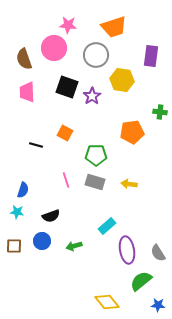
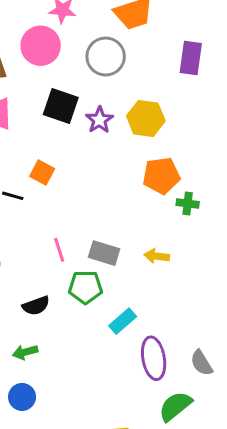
yellow hexagon: (122, 80) -> (146, 118), moved
green cross: (160, 112) -> (188, 204), moved
orange square: (65, 133) -> (42, 173), moved
green pentagon: (96, 155) -> (85, 287), moved
blue circle: (42, 241) -> (22, 397), moved
green arrow: (74, 246) -> (25, 352), moved

